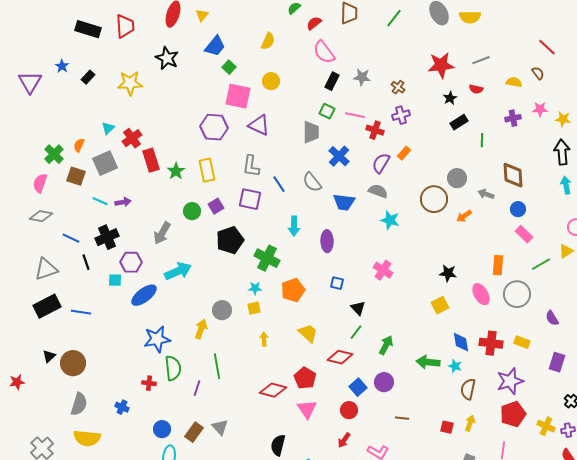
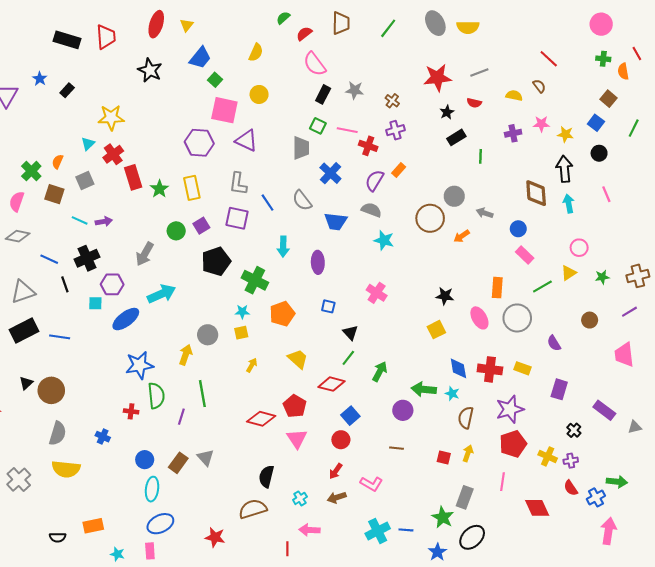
yellow star: (130, 83) -> (111, 118), moved
gray square: (105, 163) -> (85, 181), size x0.7
brown diamond: (513, 175) -> (536, 193), moved
yellow arrow: (264, 339) -> (252, 365), turned 32
purple circle: (384, 382) -> (403, 410), moved

